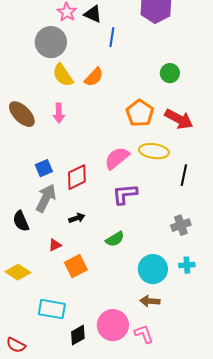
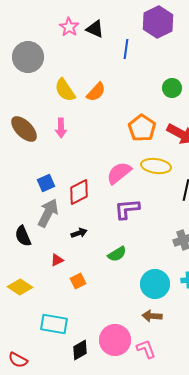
blue line: (112, 37) -> (126, 49), moved
gray circle: (51, 42) -> (28, 57), moved
orange square: (76, 266) -> (78, 281), size x0.7

